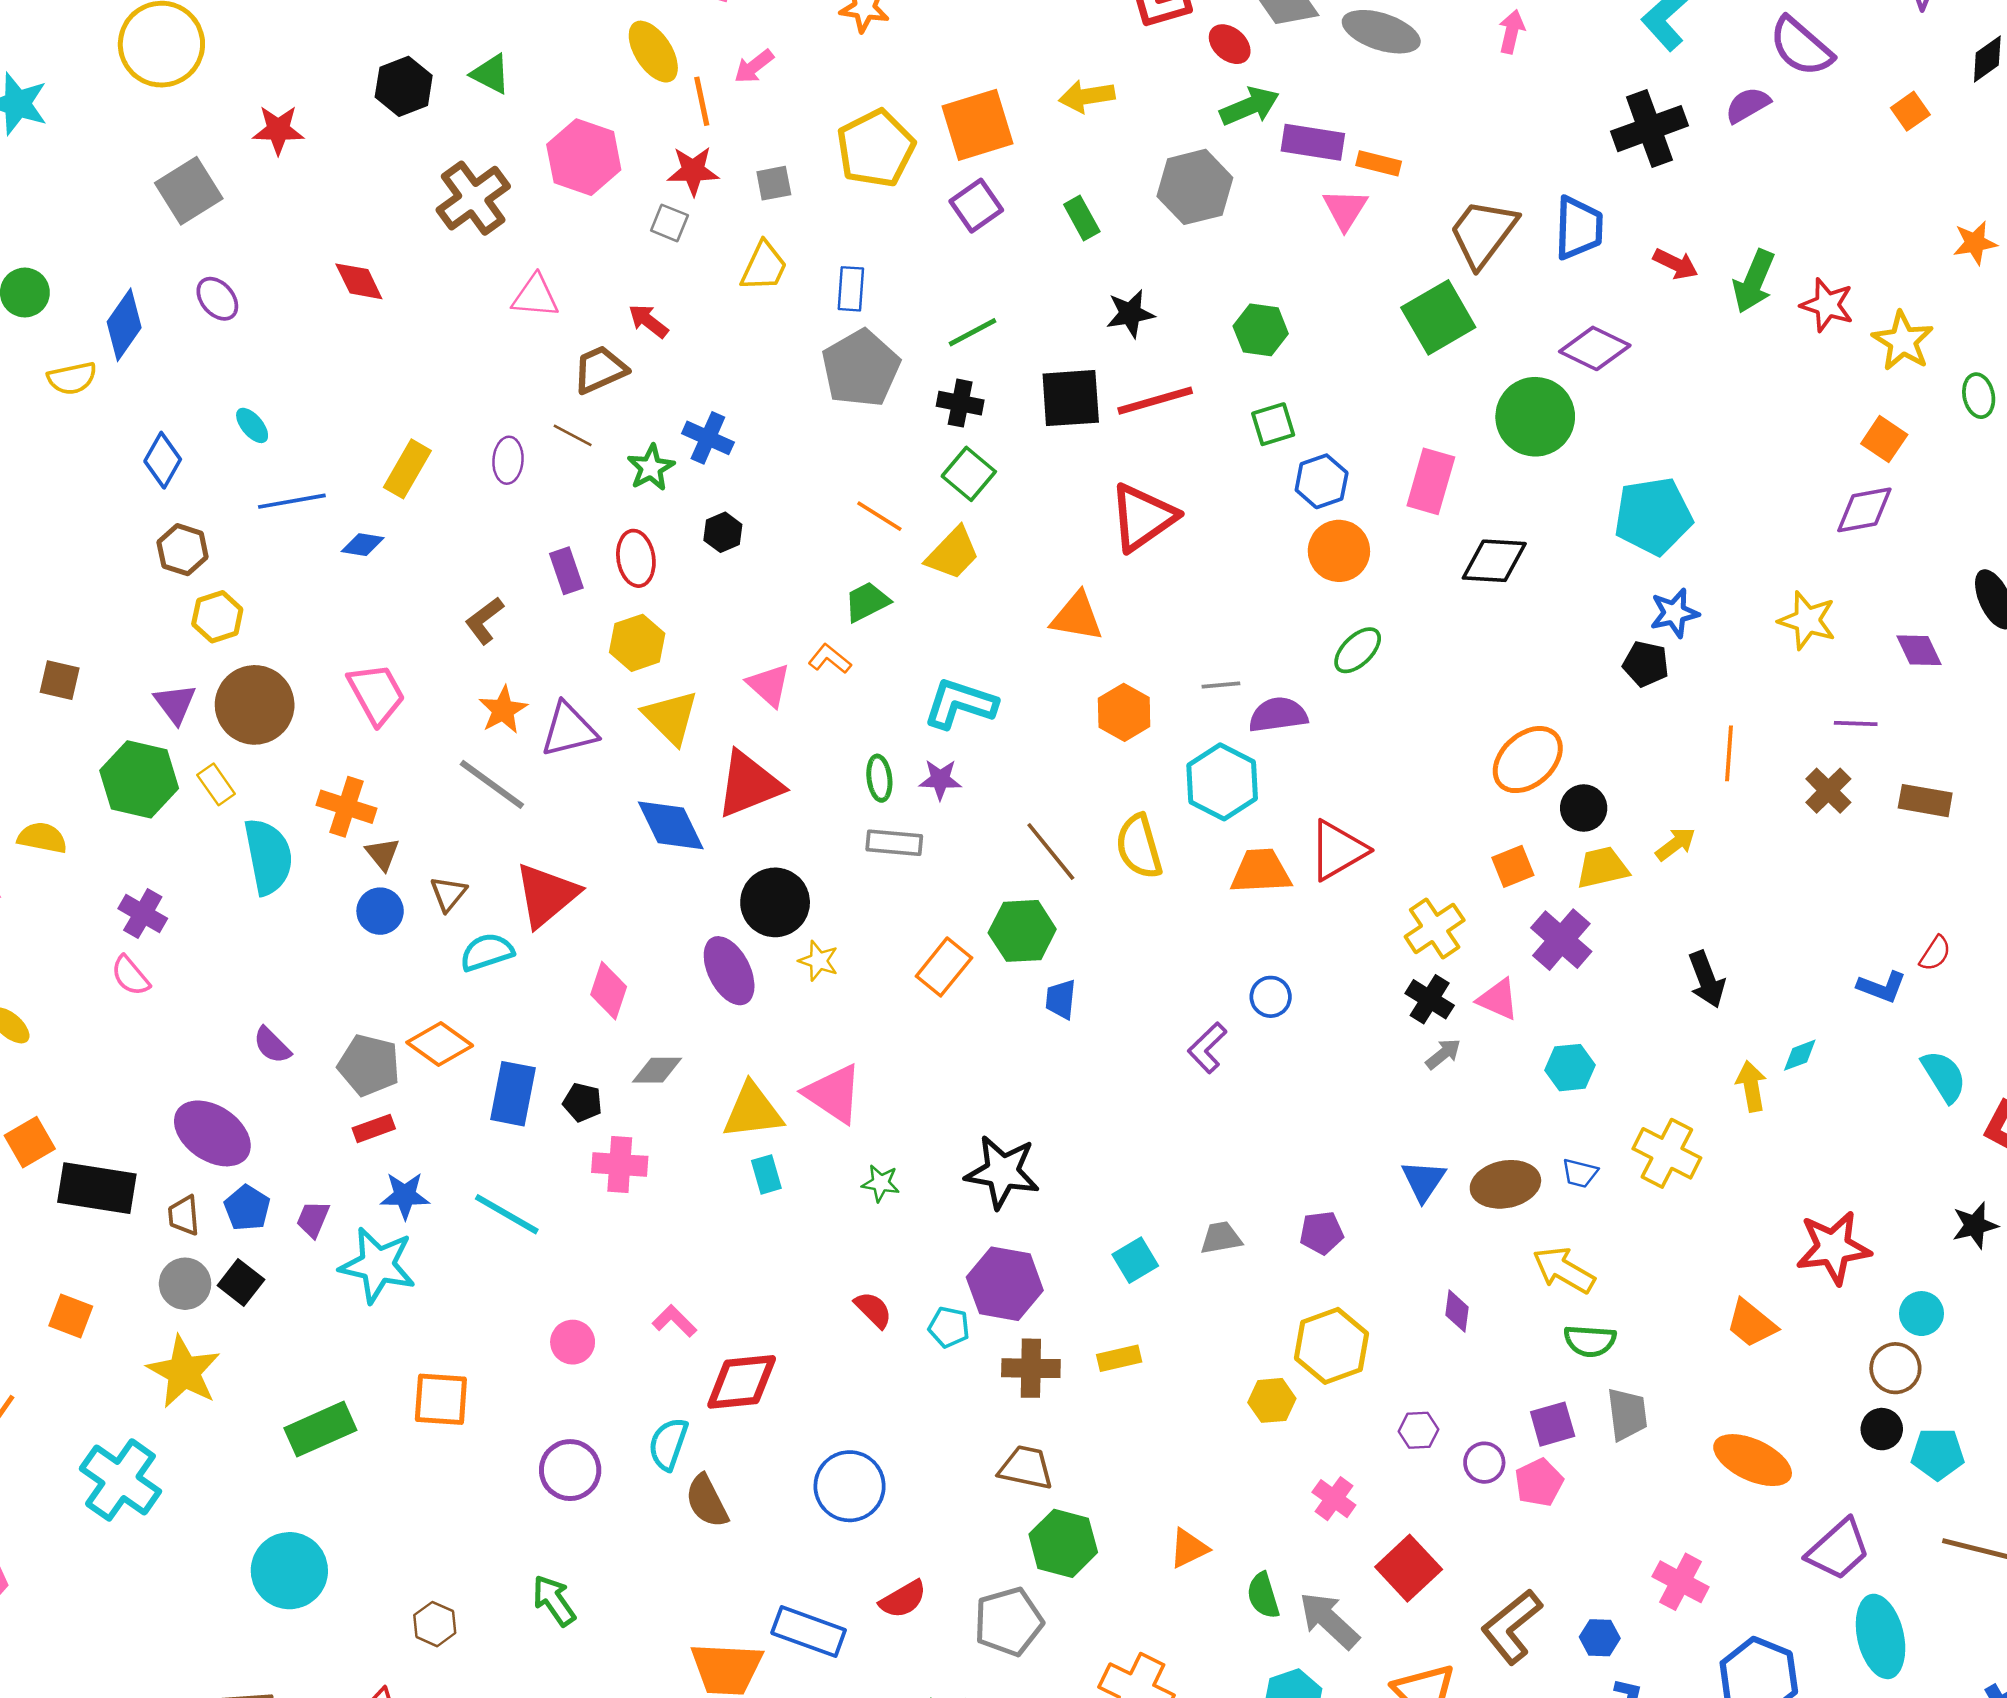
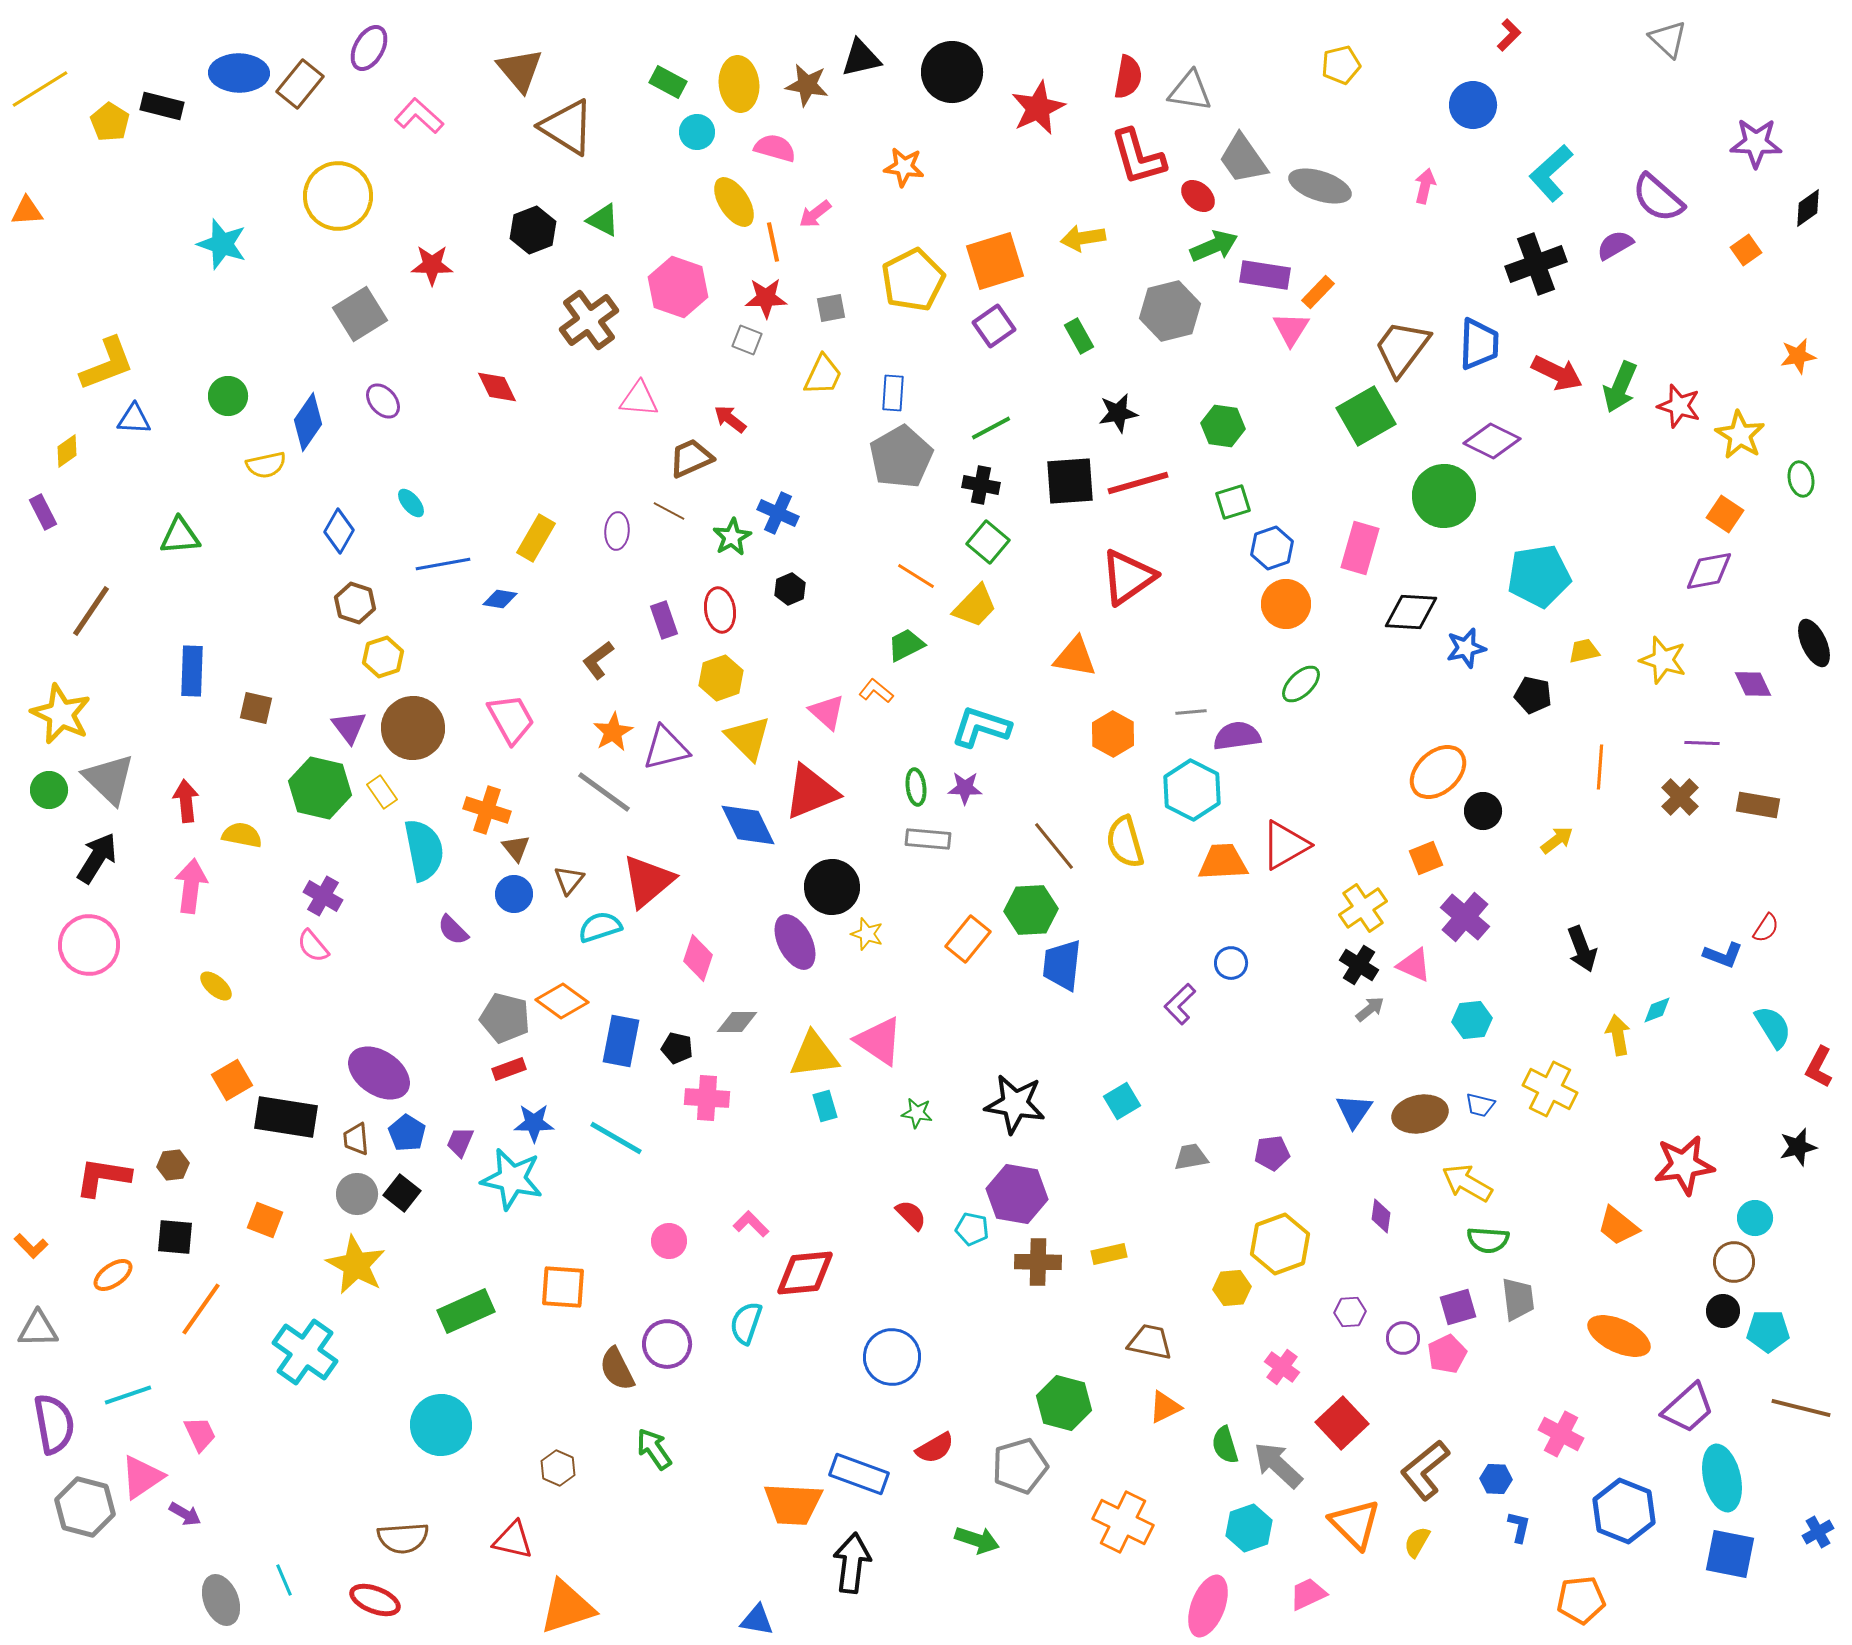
orange rectangle: (1379, 163) -> (1318, 292), turned -60
red arrow: (1676, 264) -> (1557, 373), size x1.4
blue star: (1674, 613) -> (1466, 648), moved
yellow trapezoid: (1602, 868) -> (1584, 651), moved, size x0.7
blue trapezoid: (1061, 999) -> (1062, 965), size x1.6
purple semicircle: (272, 1045) -> (453, 930), moved
cyan square: (1135, 1260) -> (1122, 1101), moved
brown trapezoid: (1026, 1468) -> (1150, 1342), moved
brown semicircle: (707, 1501) -> (617, 1369), moved

